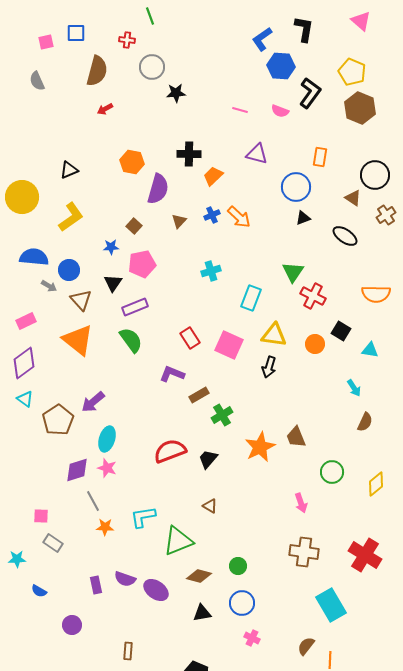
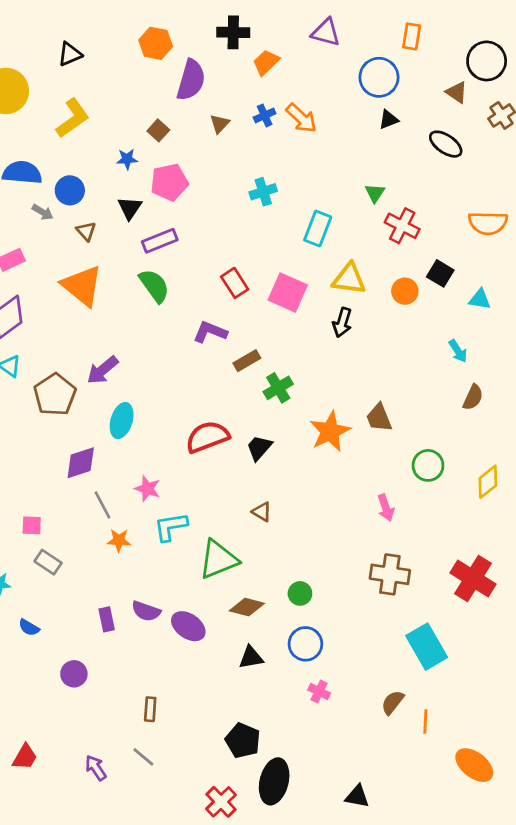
green triangle: (293, 272) -> (375, 193), size x0.7
brown triangle: (81, 300) -> (86, 231), size x0.7
pink star: (107, 468) -> (147, 489), moved

